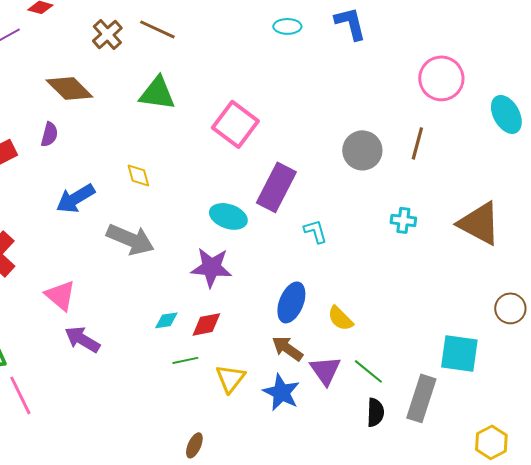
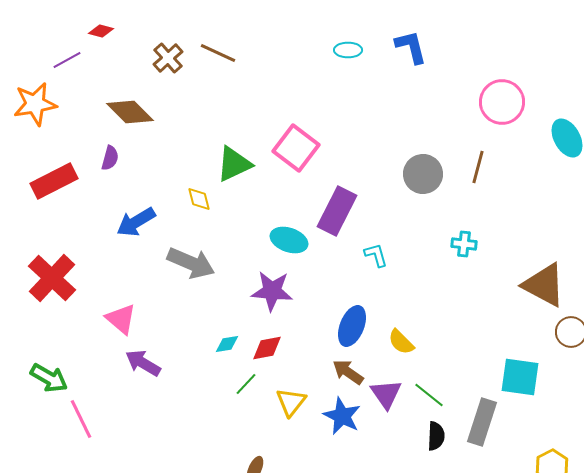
green triangle: (157, 93) -> (234, 164), moved, turned -33
brown triangle: (479, 223) -> (544, 285), moved
green line: (185, 360) -> (246, 384), turned -35

